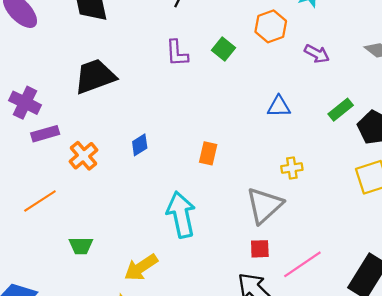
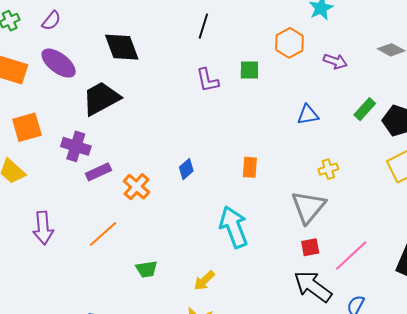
green square: (223, 49) -> (249, 70), turned -30
black trapezoid: (95, 76) -> (101, 98), moved
yellow arrow: (141, 267) -> (204, 281), size x0.7

